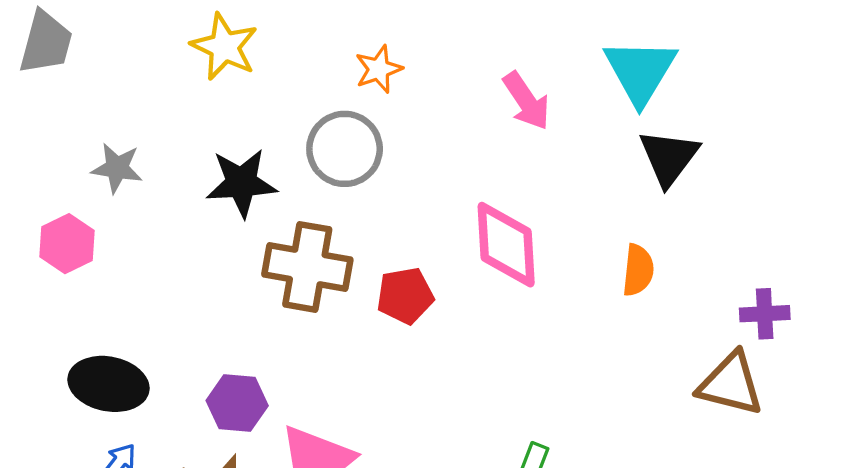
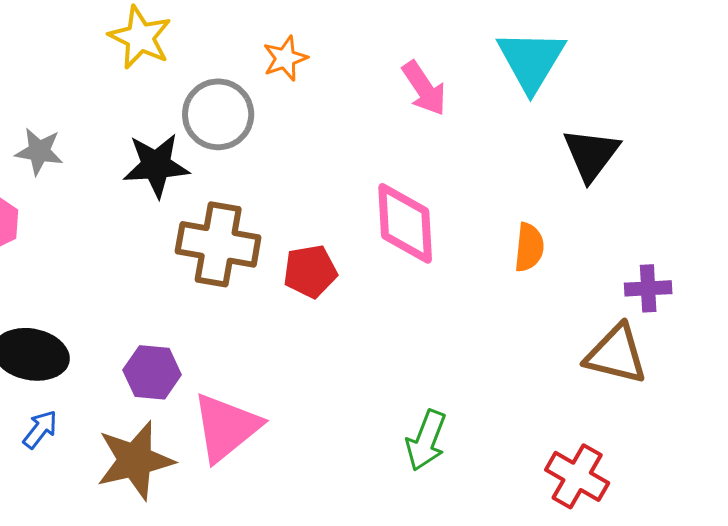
gray circle: (345, 149) -> (218, 114), moved
black triangle: (669, 157) -> (591, 154), moved

